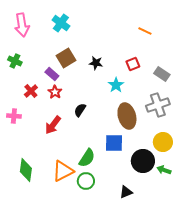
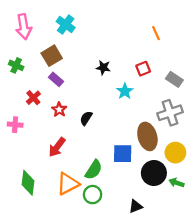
orange line: (145, 31) -> (156, 33), turned 40
brown square: (66, 58) -> (52, 56), moved
red star: (55, 92) -> (59, 110), moved
brown ellipse: (127, 116) -> (147, 136), moved
red arrow: (53, 125) -> (57, 147), moved

